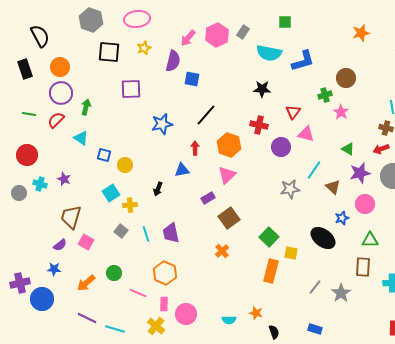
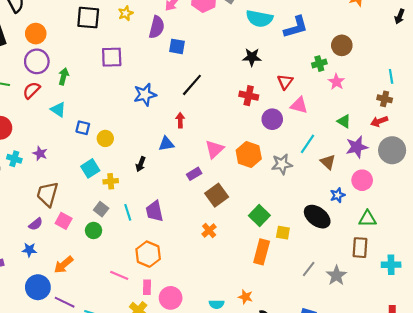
orange hexagon: (229, 145) -> (249, 155), moved
green circle: (114, 273) -> (94, 230), moved
blue circle: (42, 299) -> (38, 287), moved

